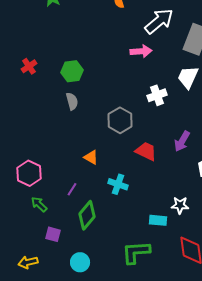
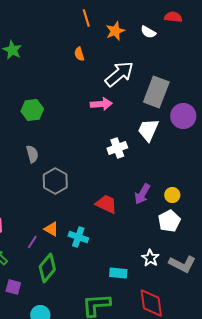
green hexagon: (72, 71) -> (32, 110), moved
gray hexagon: (120, 120) -> (55, 181), moved
orange triangle: (91, 157) -> (51, 229), moved
white star: (180, 205) -> (150, 258), moved, turned 30

